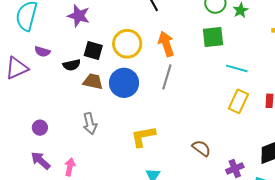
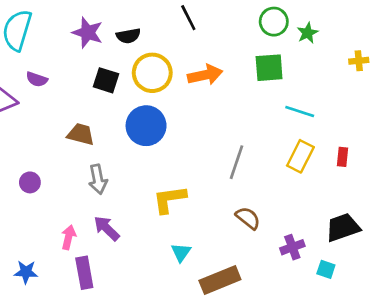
orange arrow: (166, 44) -> (205, 75), turned 95
black semicircle: (72, 65) -> (128, 36), moved
gray line: (167, 77) -> (237, 162), moved
brown trapezoid: (93, 81) -> (81, 134), moved
purple arrow: (41, 161) -> (107, 228), moved

